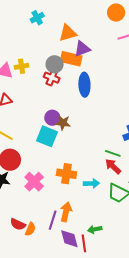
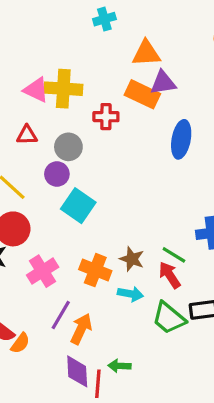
gray circle: (55, 64) -> (68, 147), moved
yellow cross: (22, 66) -> (63, 89), size x1.6
red cross: (52, 78) -> (106, 117), turned -35
blue ellipse: (84, 85) -> (181, 139), moved
purple circle: (52, 118) -> (57, 174), moved
brown star: (63, 123) -> (132, 259), moved
purple line: (53, 220) -> (61, 315), moved

